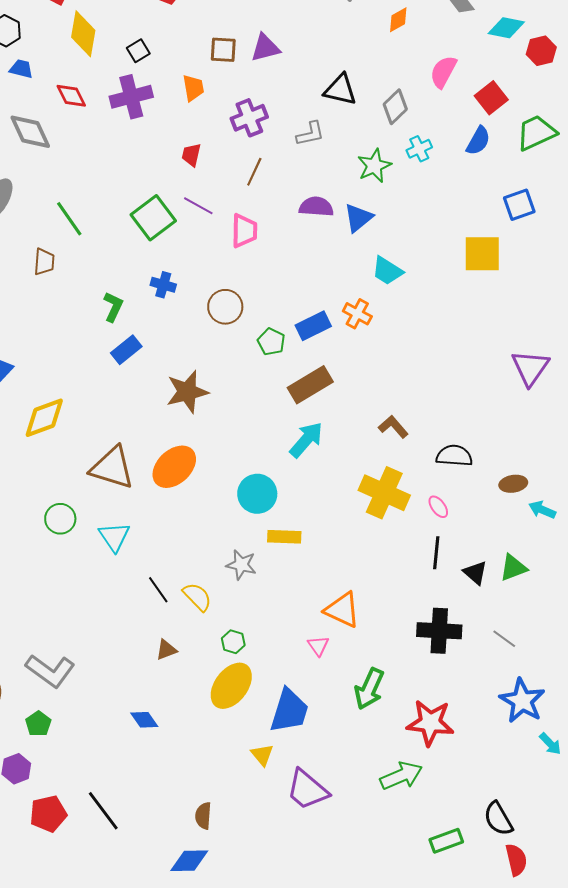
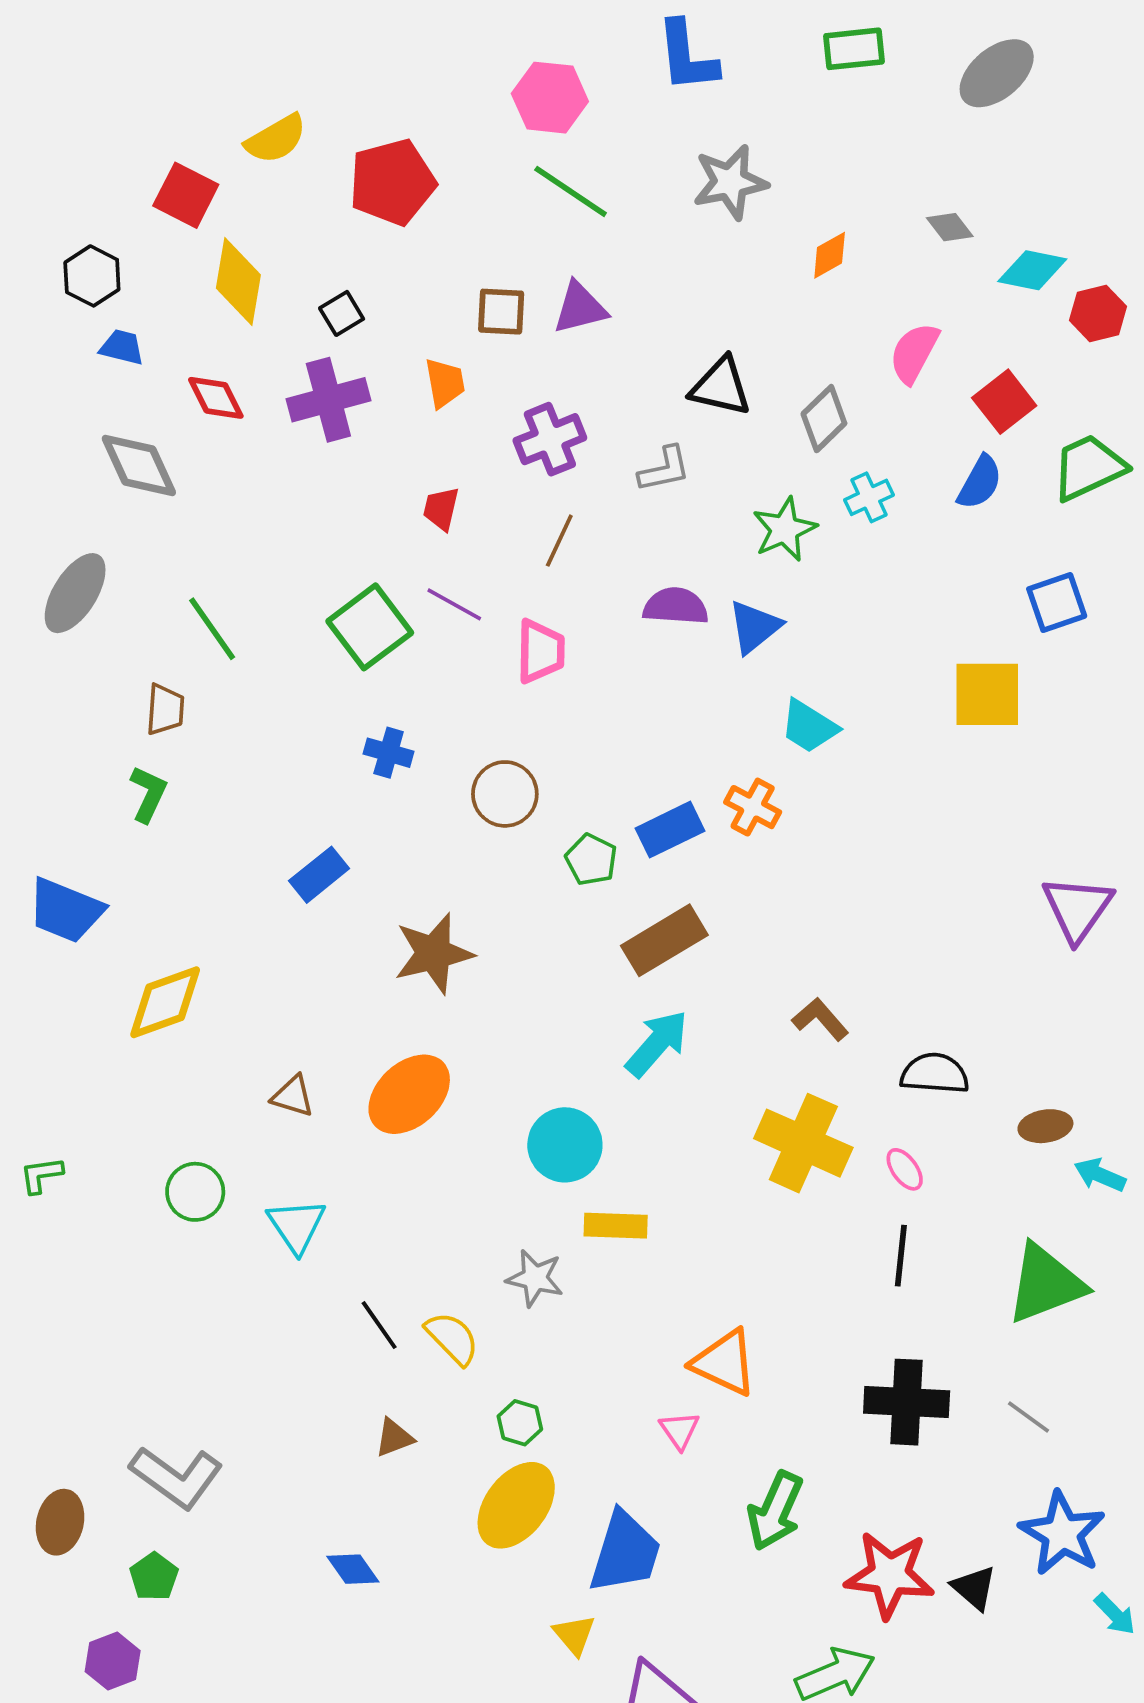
green L-shape: (113, 307) -> (148, 794), moved
brown triangle: (112, 468) -> (293, 1096), size x0.5
green triangle: (513, 568) -> (1045, 1284), size x1.6
black triangle: (475, 573) -> (974, 1588), moved

